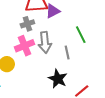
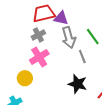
purple triangle: (53, 11) -> (61, 18), turned 49
gray arrow: (45, 42) -> (69, 37), moved

